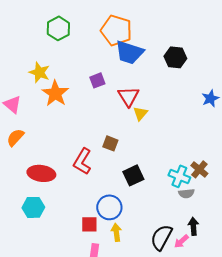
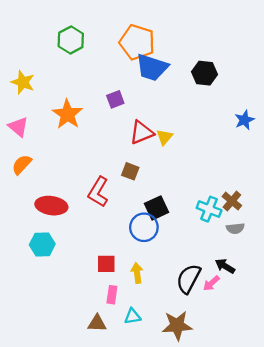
yellow star: (39, 72) -> (23, 82), moved
red triangle: (128, 96) -> (142, 132), moved, turned 40
gray semicircle: (186, 193) -> (235, 228), moved
blue circle: (109, 207) -> (144, 227), moved
black arrow: (193, 226) -> (225, 266), turned -54

